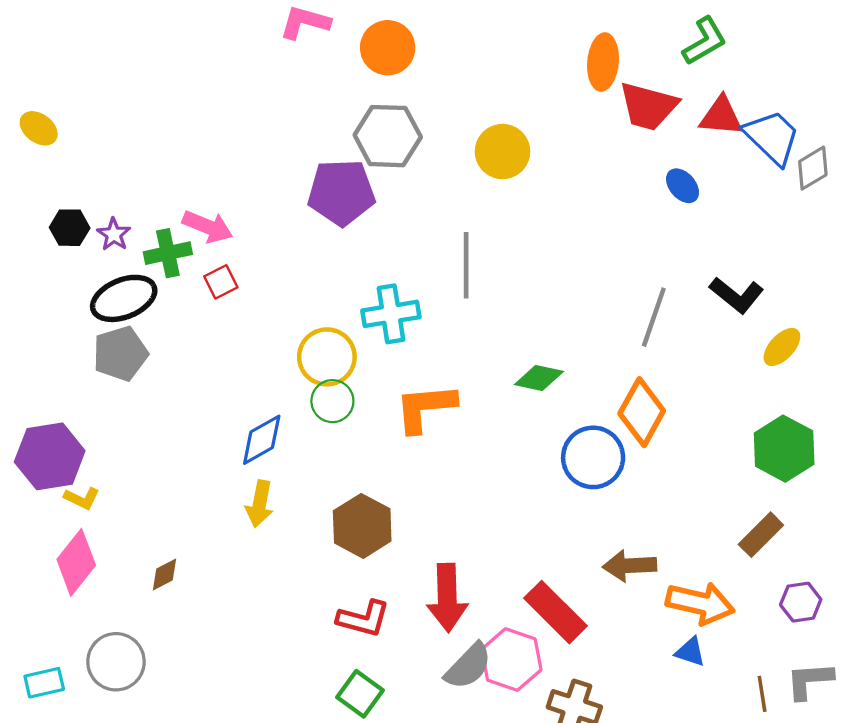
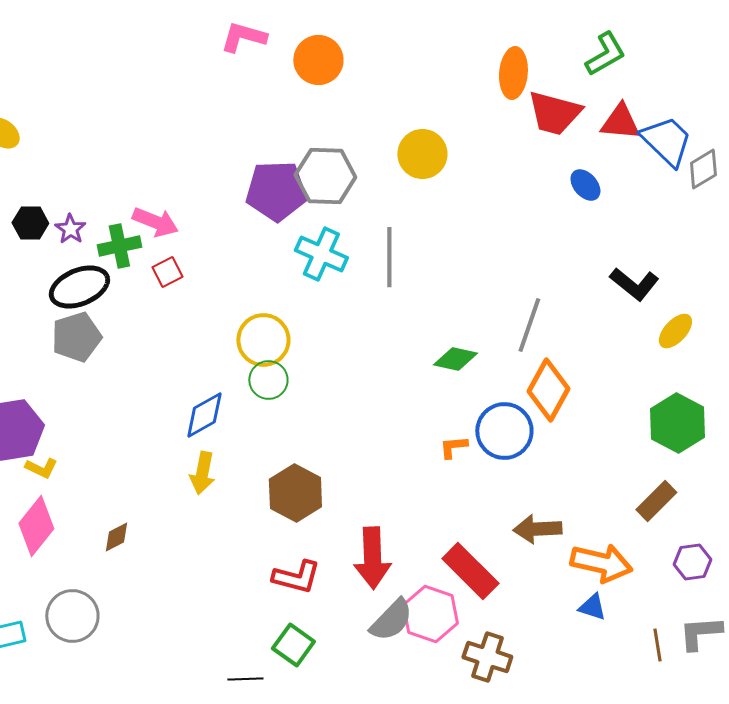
gray hexagon: (388, 136) -> (325, 176), moved
cyan cross: (391, 314) -> (321, 254), moved, turned 33
gray line: (654, 317) -> (529, 325), moved
orange L-shape: (425, 408) -> (453, 447), moved, size x0.5

